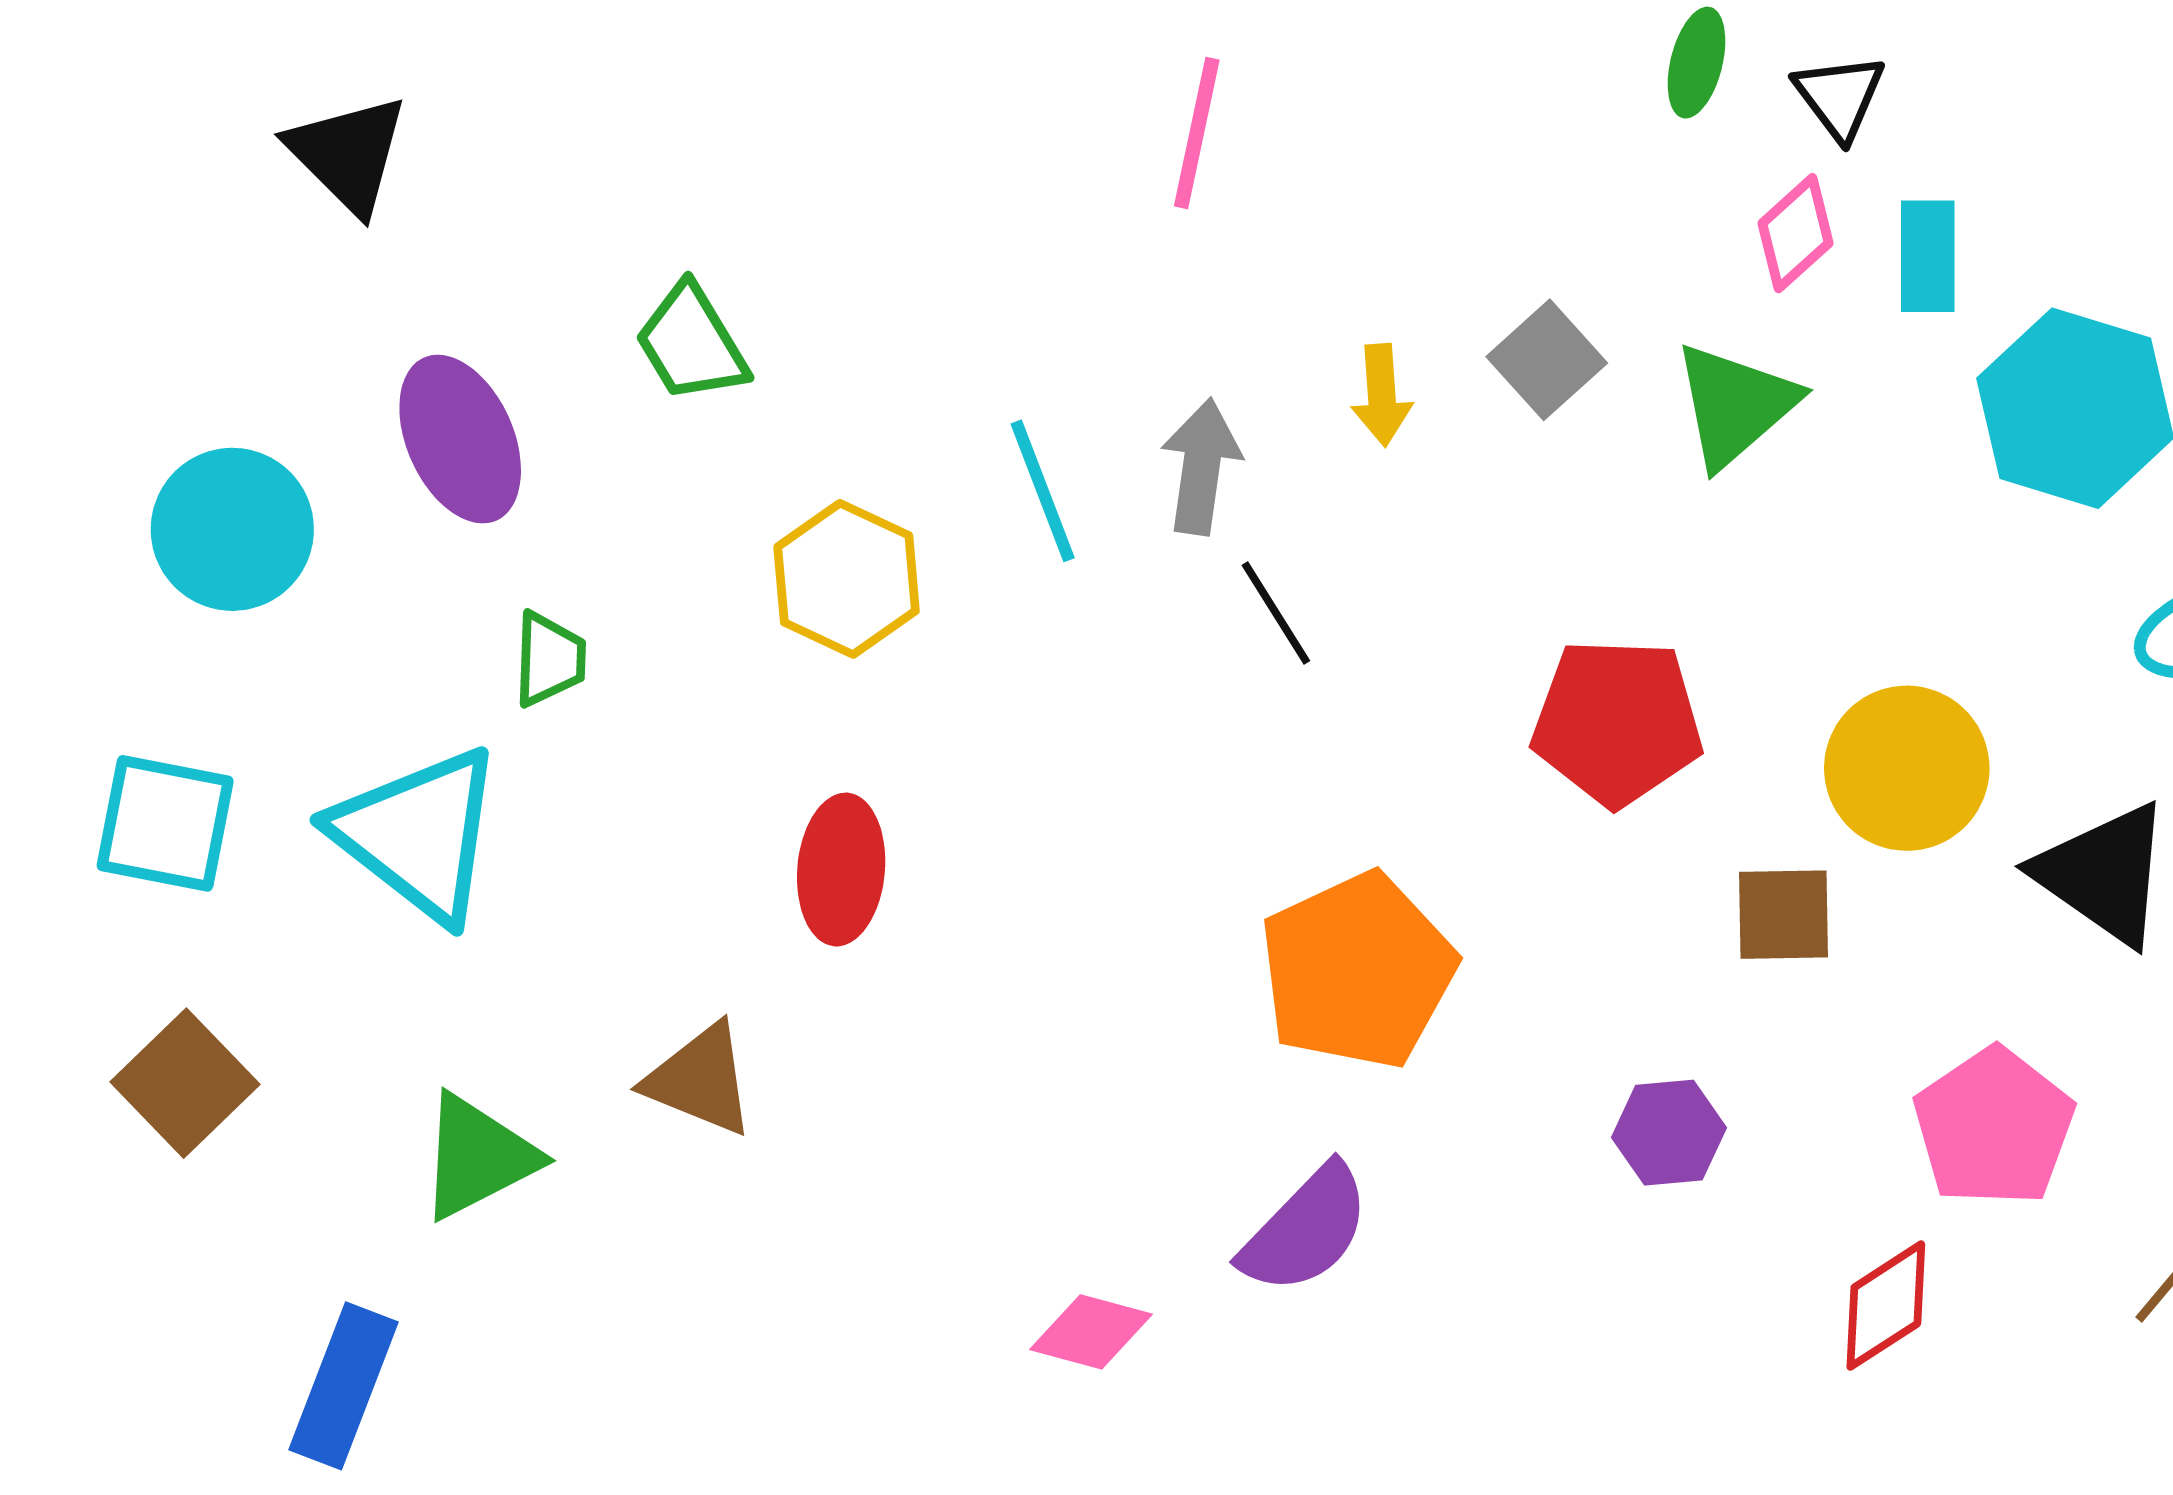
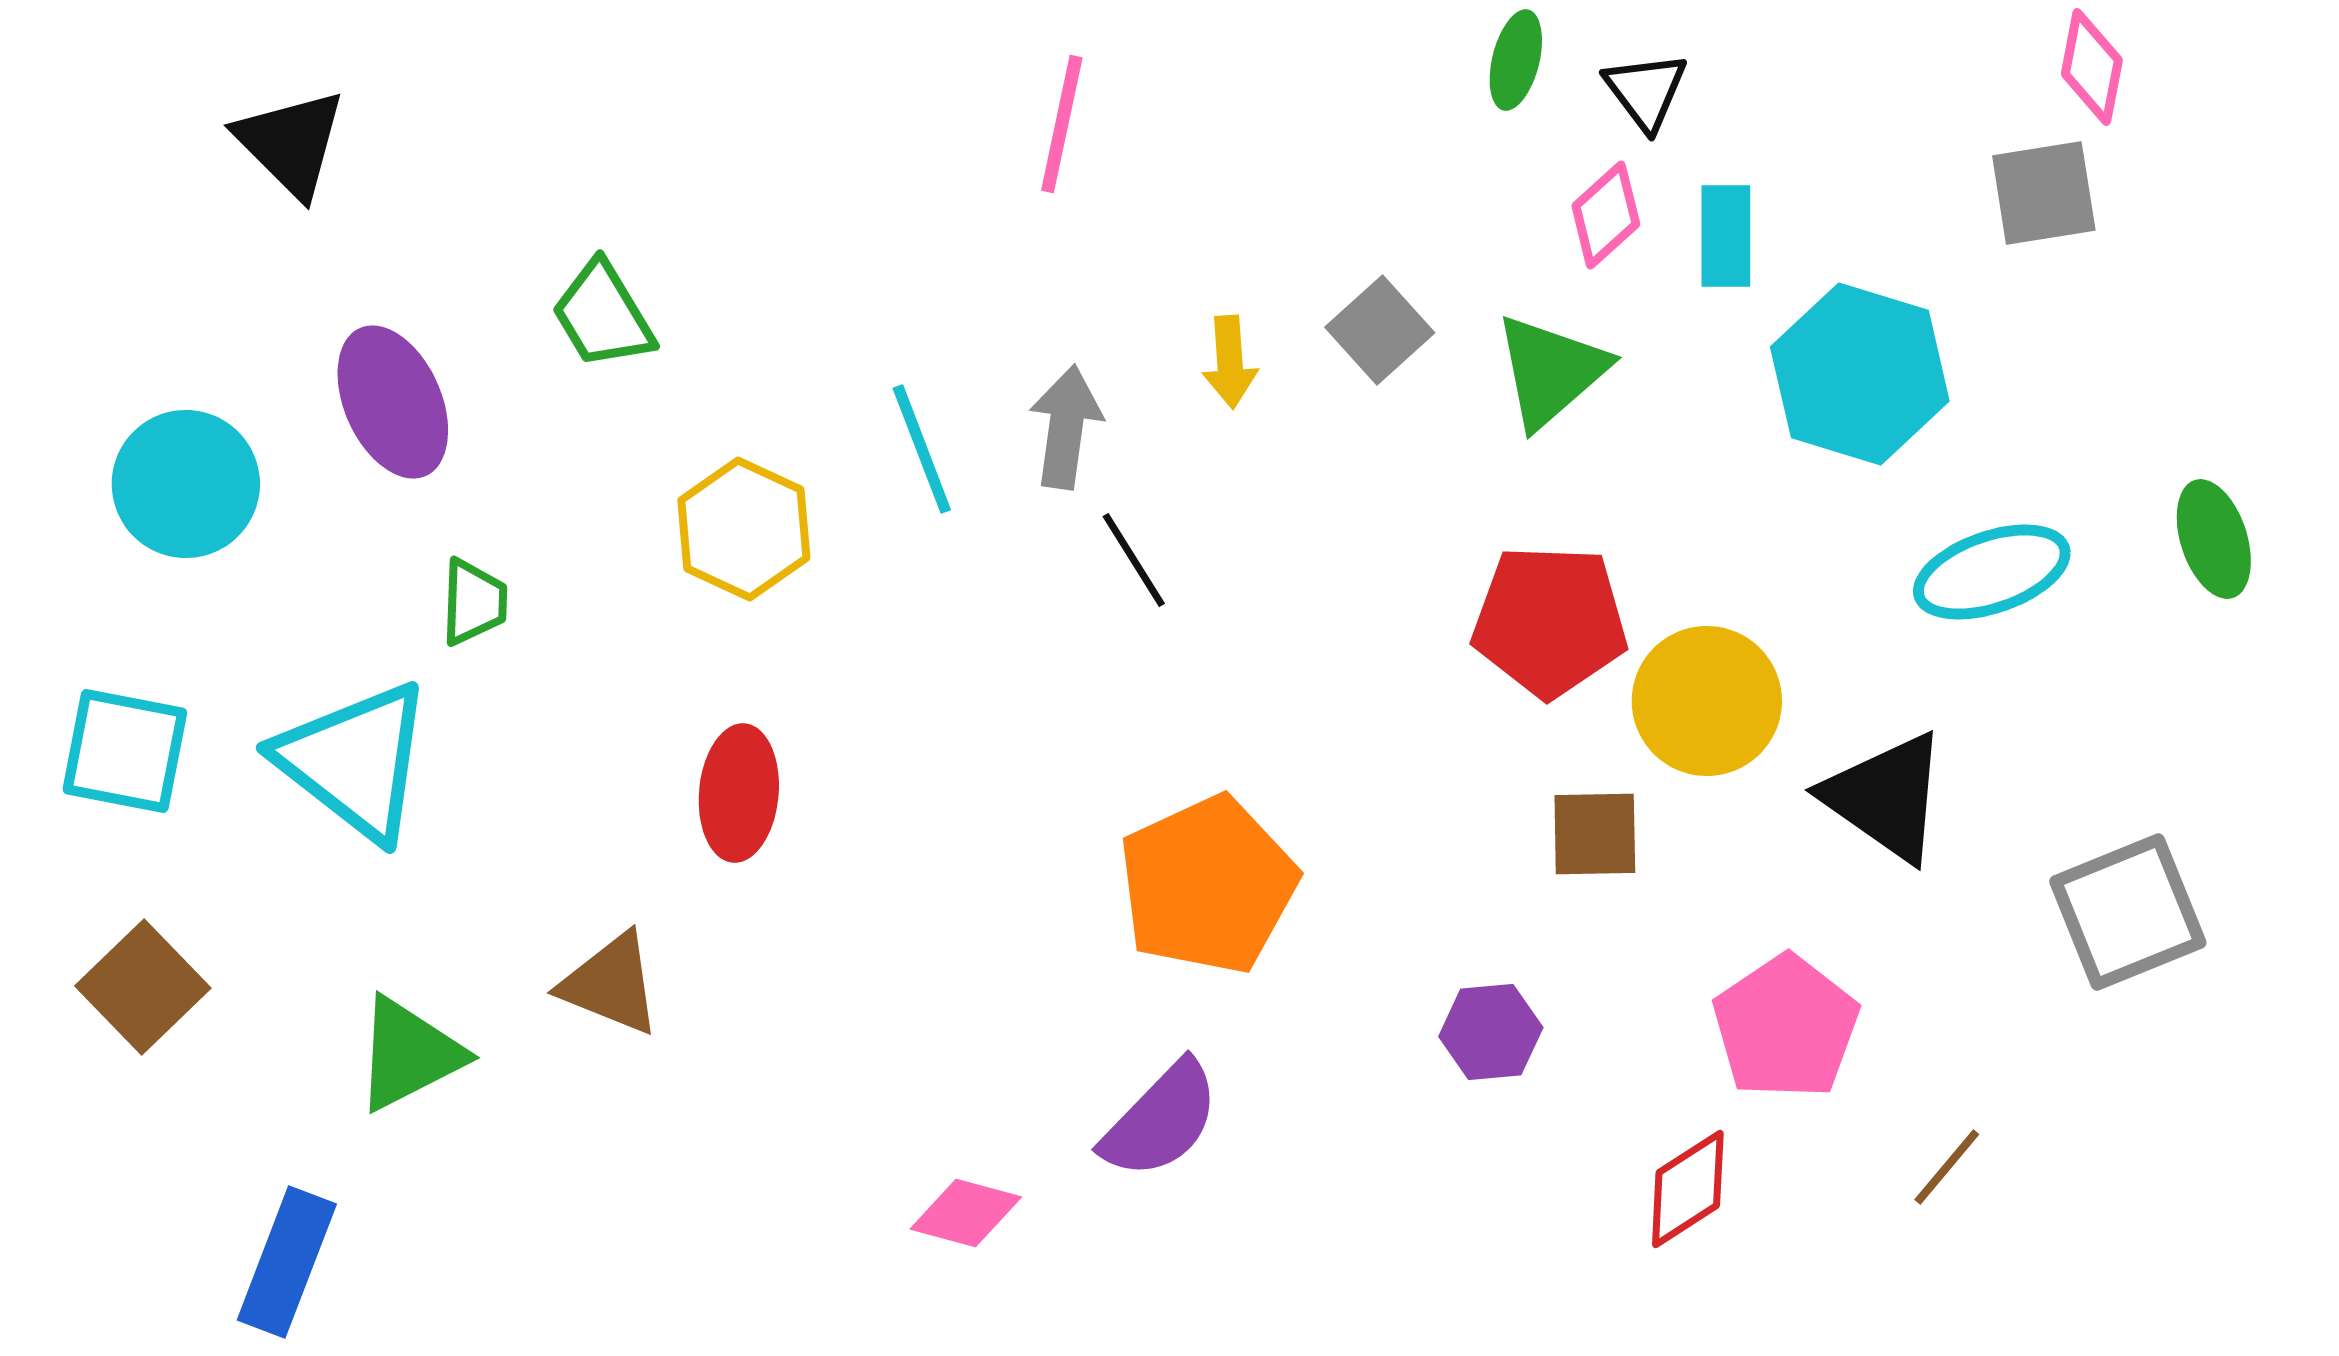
red pentagon: (1617, 722) -> (1550, 621), moved

